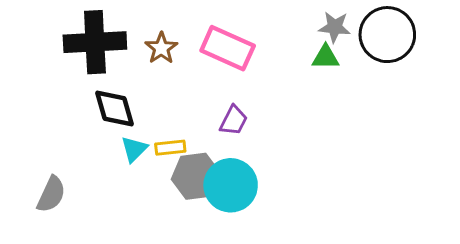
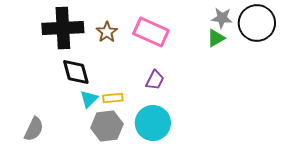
green triangle: (326, 57) -> (216, 38), turned -30
gray hexagon: (196, 176) -> (107, 126), moved

